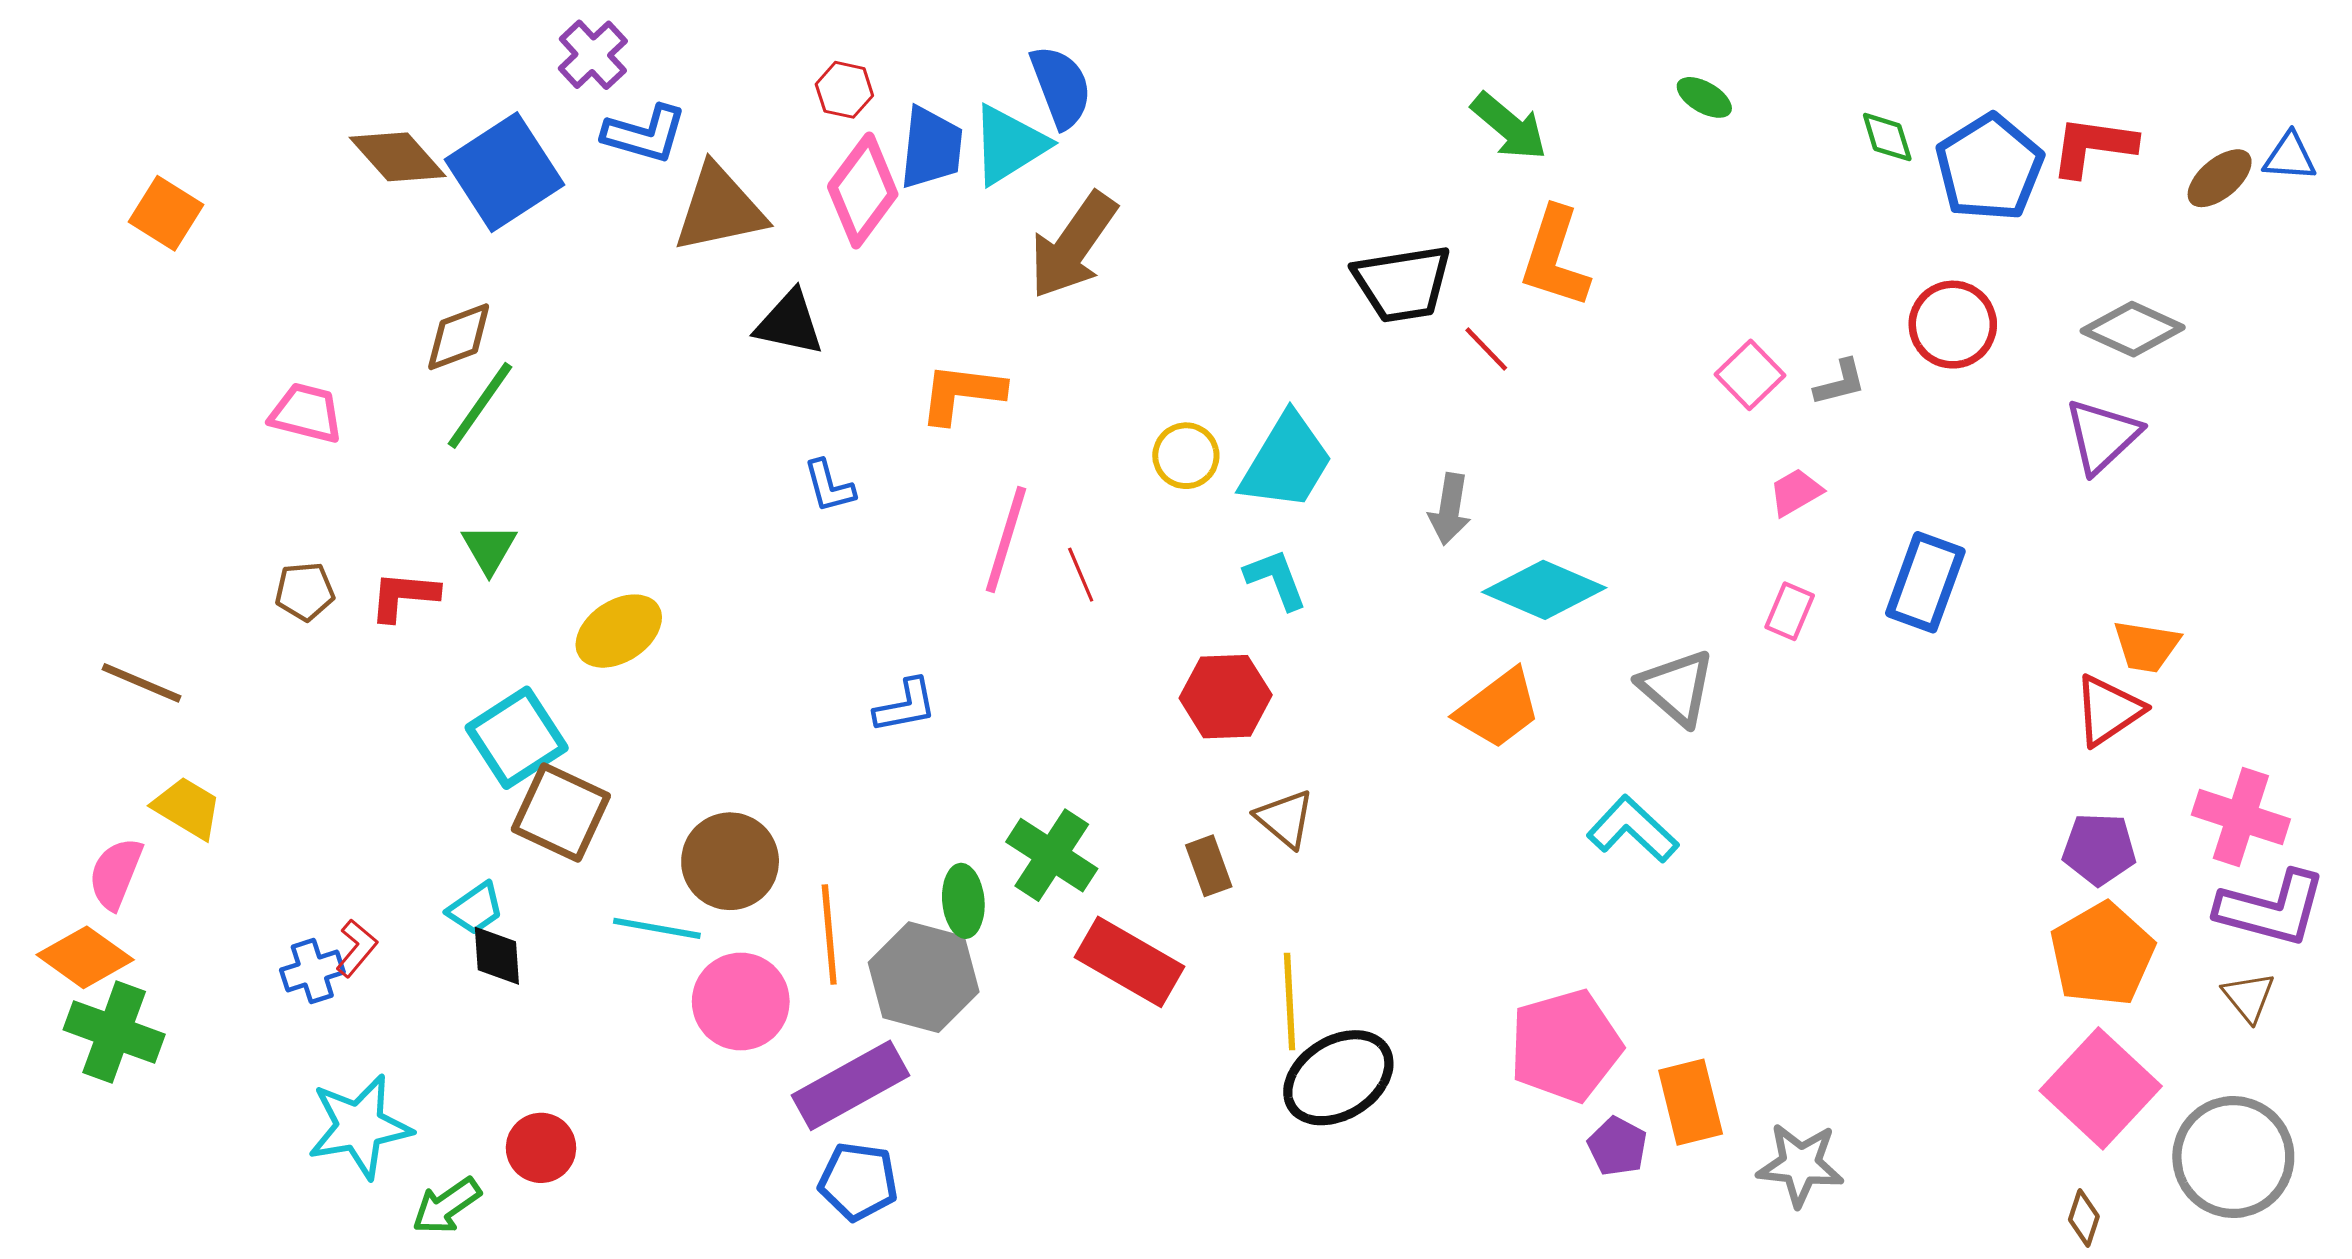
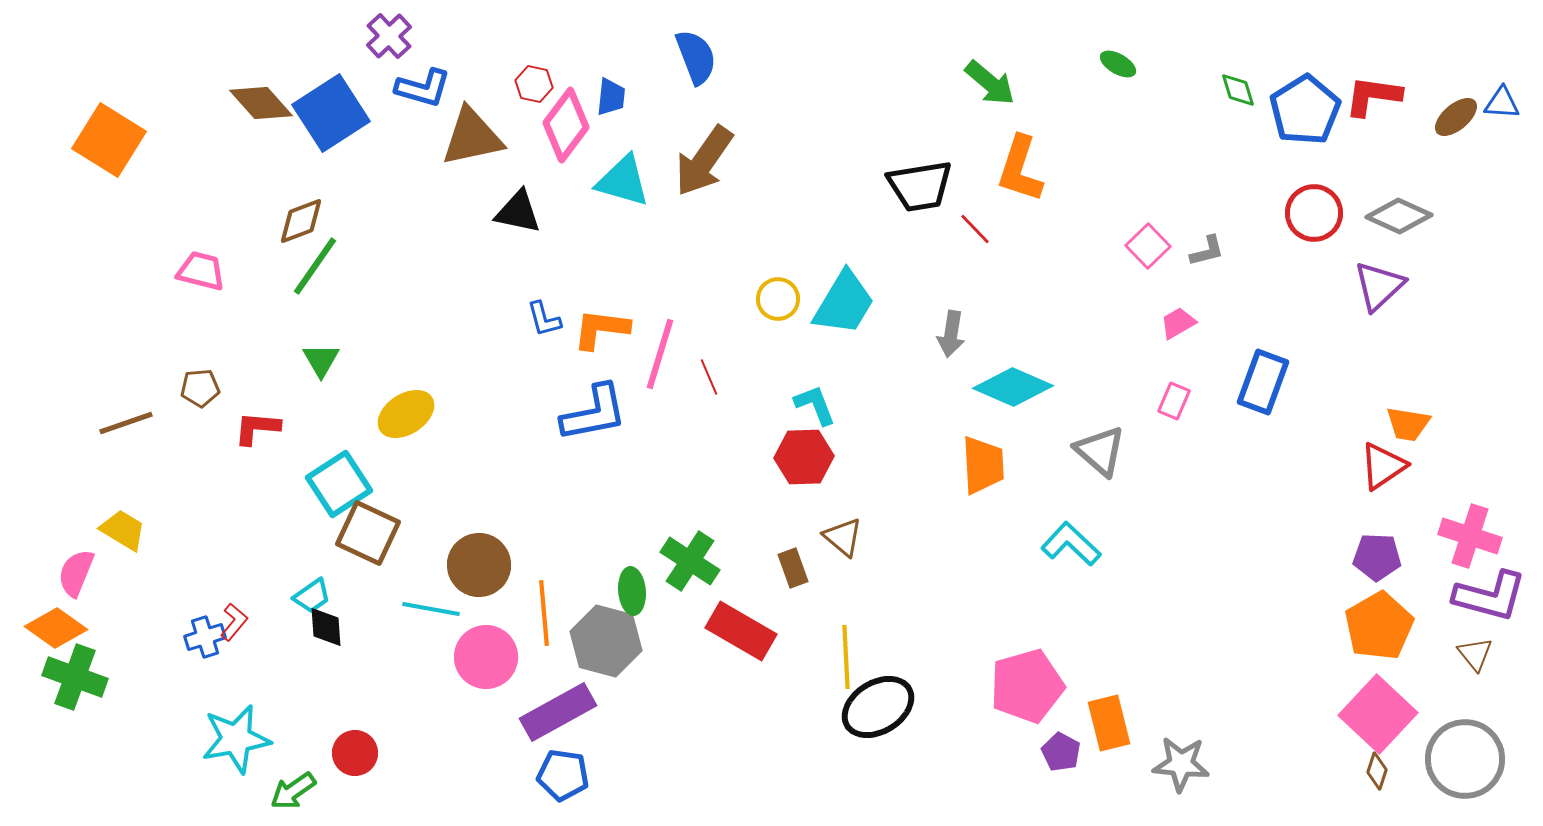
red hexagon: (844, 90) -> (534, 84), moved
cyan triangle: (1009, 145) -> (623, 181), moved, turned 48
blue trapezoid: (931, 148) -> (611, 97), size x0.7
orange square: (166, 213) -> (109, 140), size x1.5
red circle: (1953, 325) -> (1314, 213), moved
orange L-shape: (962, 393) -> (601, 329), moved
cyan L-shape: (1276, 579) -> (815, 405), moved
red L-shape: (404, 596) -> (257, 428), moved
brown line: (142, 683) -> (126, 423), moved, turned -42
blue L-shape: (905, 706) -> (594, 413), moved, size x1.6
orange trapezoid: (1498, 709) -> (983, 465), turned -56
brown diamond: (2084, 1218) -> (1377, 771), moved

